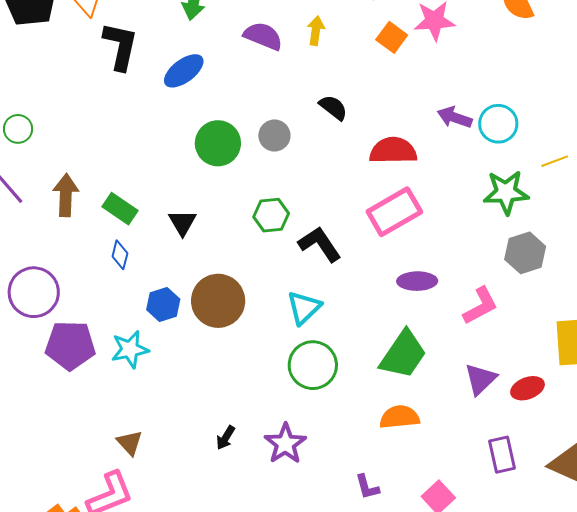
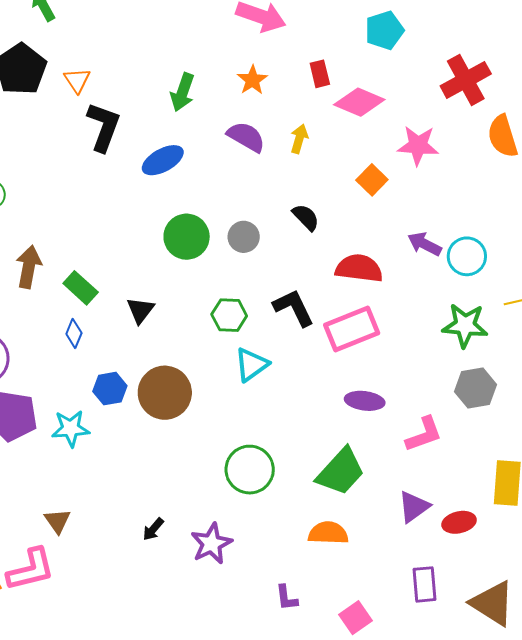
orange square: (392, 37) -> (372, 180), moved
black L-shape: (320, 244) -> (294, 308), moved
cyan triangle: (304, 308) -> (252, 364), moved

